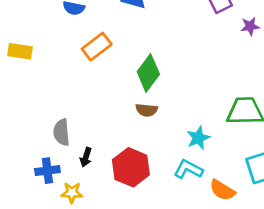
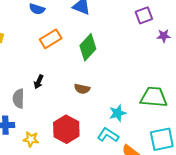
green diamond: (148, 73) -> (88, 47), moved
black arrow: (86, 157) -> (39, 82), moved
yellow star: (72, 193) -> (31, 139), moved

